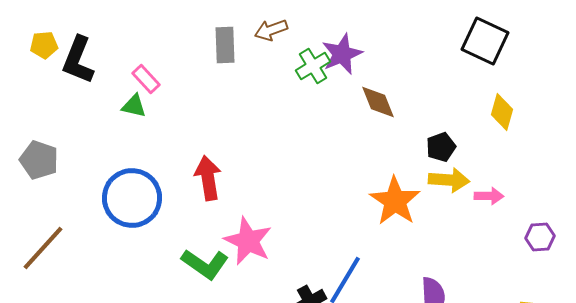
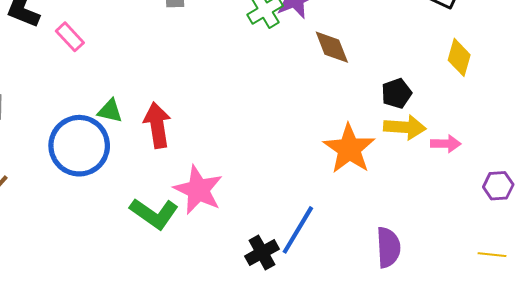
pink rectangle: (146, 79) -> (70, 37), moved
green triangle: (134, 106) -> (110, 111), moved

